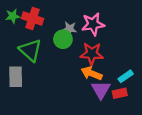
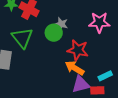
pink star: (93, 24) -> (99, 22), moved
purple triangle: (101, 90) -> (81, 84), turned 36

